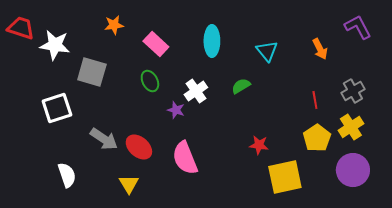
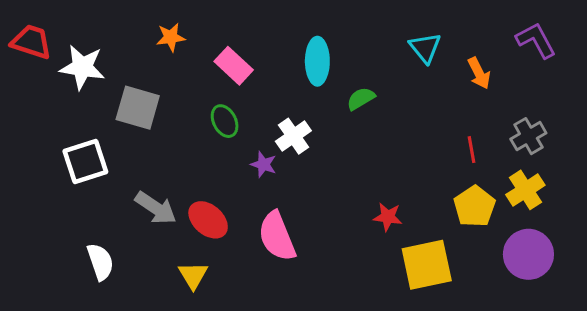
cyan triangle: (267, 51) -> (425, 48), moved
green semicircle: (241, 86) -> (361, 99), moved

